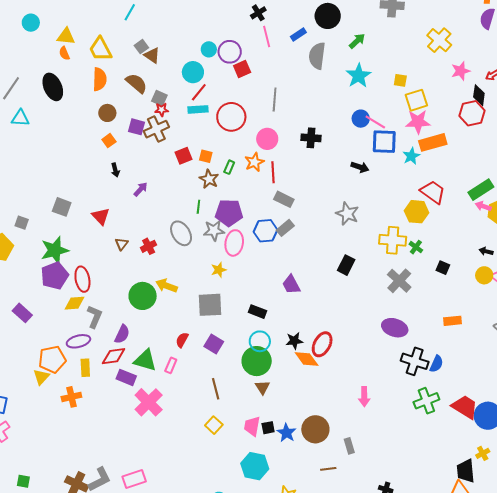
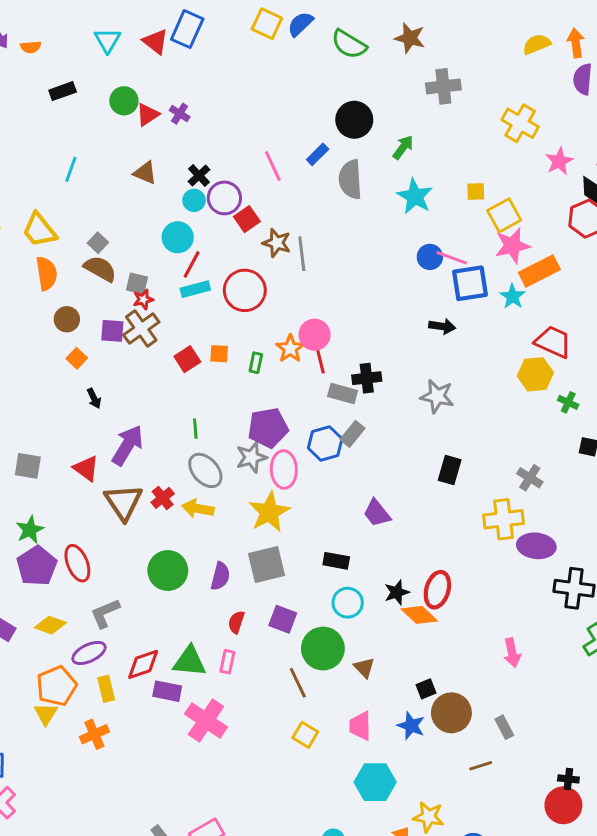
black cross: (258, 13) -> (199, 175), moved
gray square: (141, 47) -> (98, 243), moved
brown triangle: (152, 55) -> (145, 173), moved
black cross: (311, 138) -> (367, 378), moved
pink circle: (267, 139) -> (315, 335), moved
brown star: (209, 179) -> (277, 243), moved
purple arrow: (141, 189) -> (128, 445), moved, size x1.8
green line: (198, 207) -> (195, 429), moved
yellow cross: (393, 240) -> (504, 519), moved
brown triangle: (122, 244) -> (123, 502), size x2.0
green cross: (416, 247) -> (568, 402), moved
green star: (55, 250) -> (30, 530), size x0.7
yellow star: (219, 270) -> (269, 512), size x1.8
gray cross: (399, 281) -> (530, 478), size x0.7
yellow arrow: (166, 286) -> (198, 509), moved
yellow diamond: (74, 303) -> (50, 625), moved, turned 35
gray L-shape: (95, 317) -> (105, 613), turned -125
purple semicircle: (122, 334) -> (220, 576), moved
green circle: (257, 361) -> (323, 649), moved
black square: (268, 428) -> (426, 689), moved

